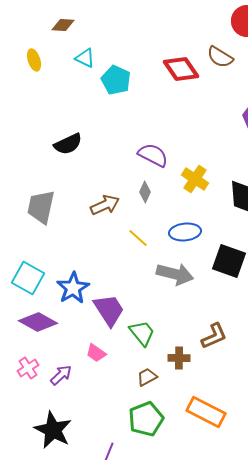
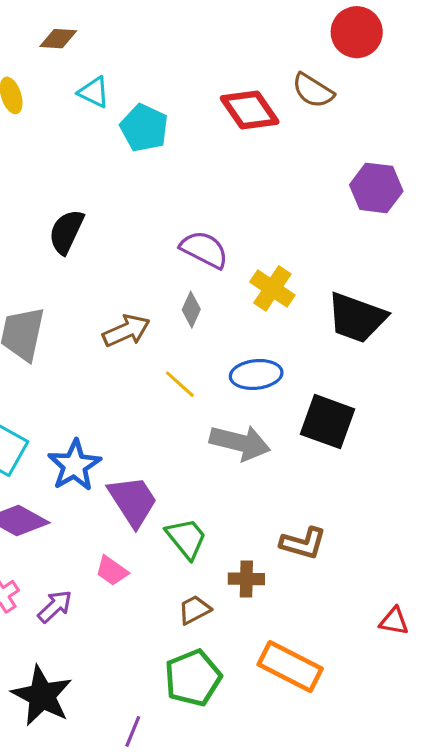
black semicircle: (68, 144) -> (66, 232), turned 140
brown L-shape: (214, 336) -> (303, 543), turned 40

